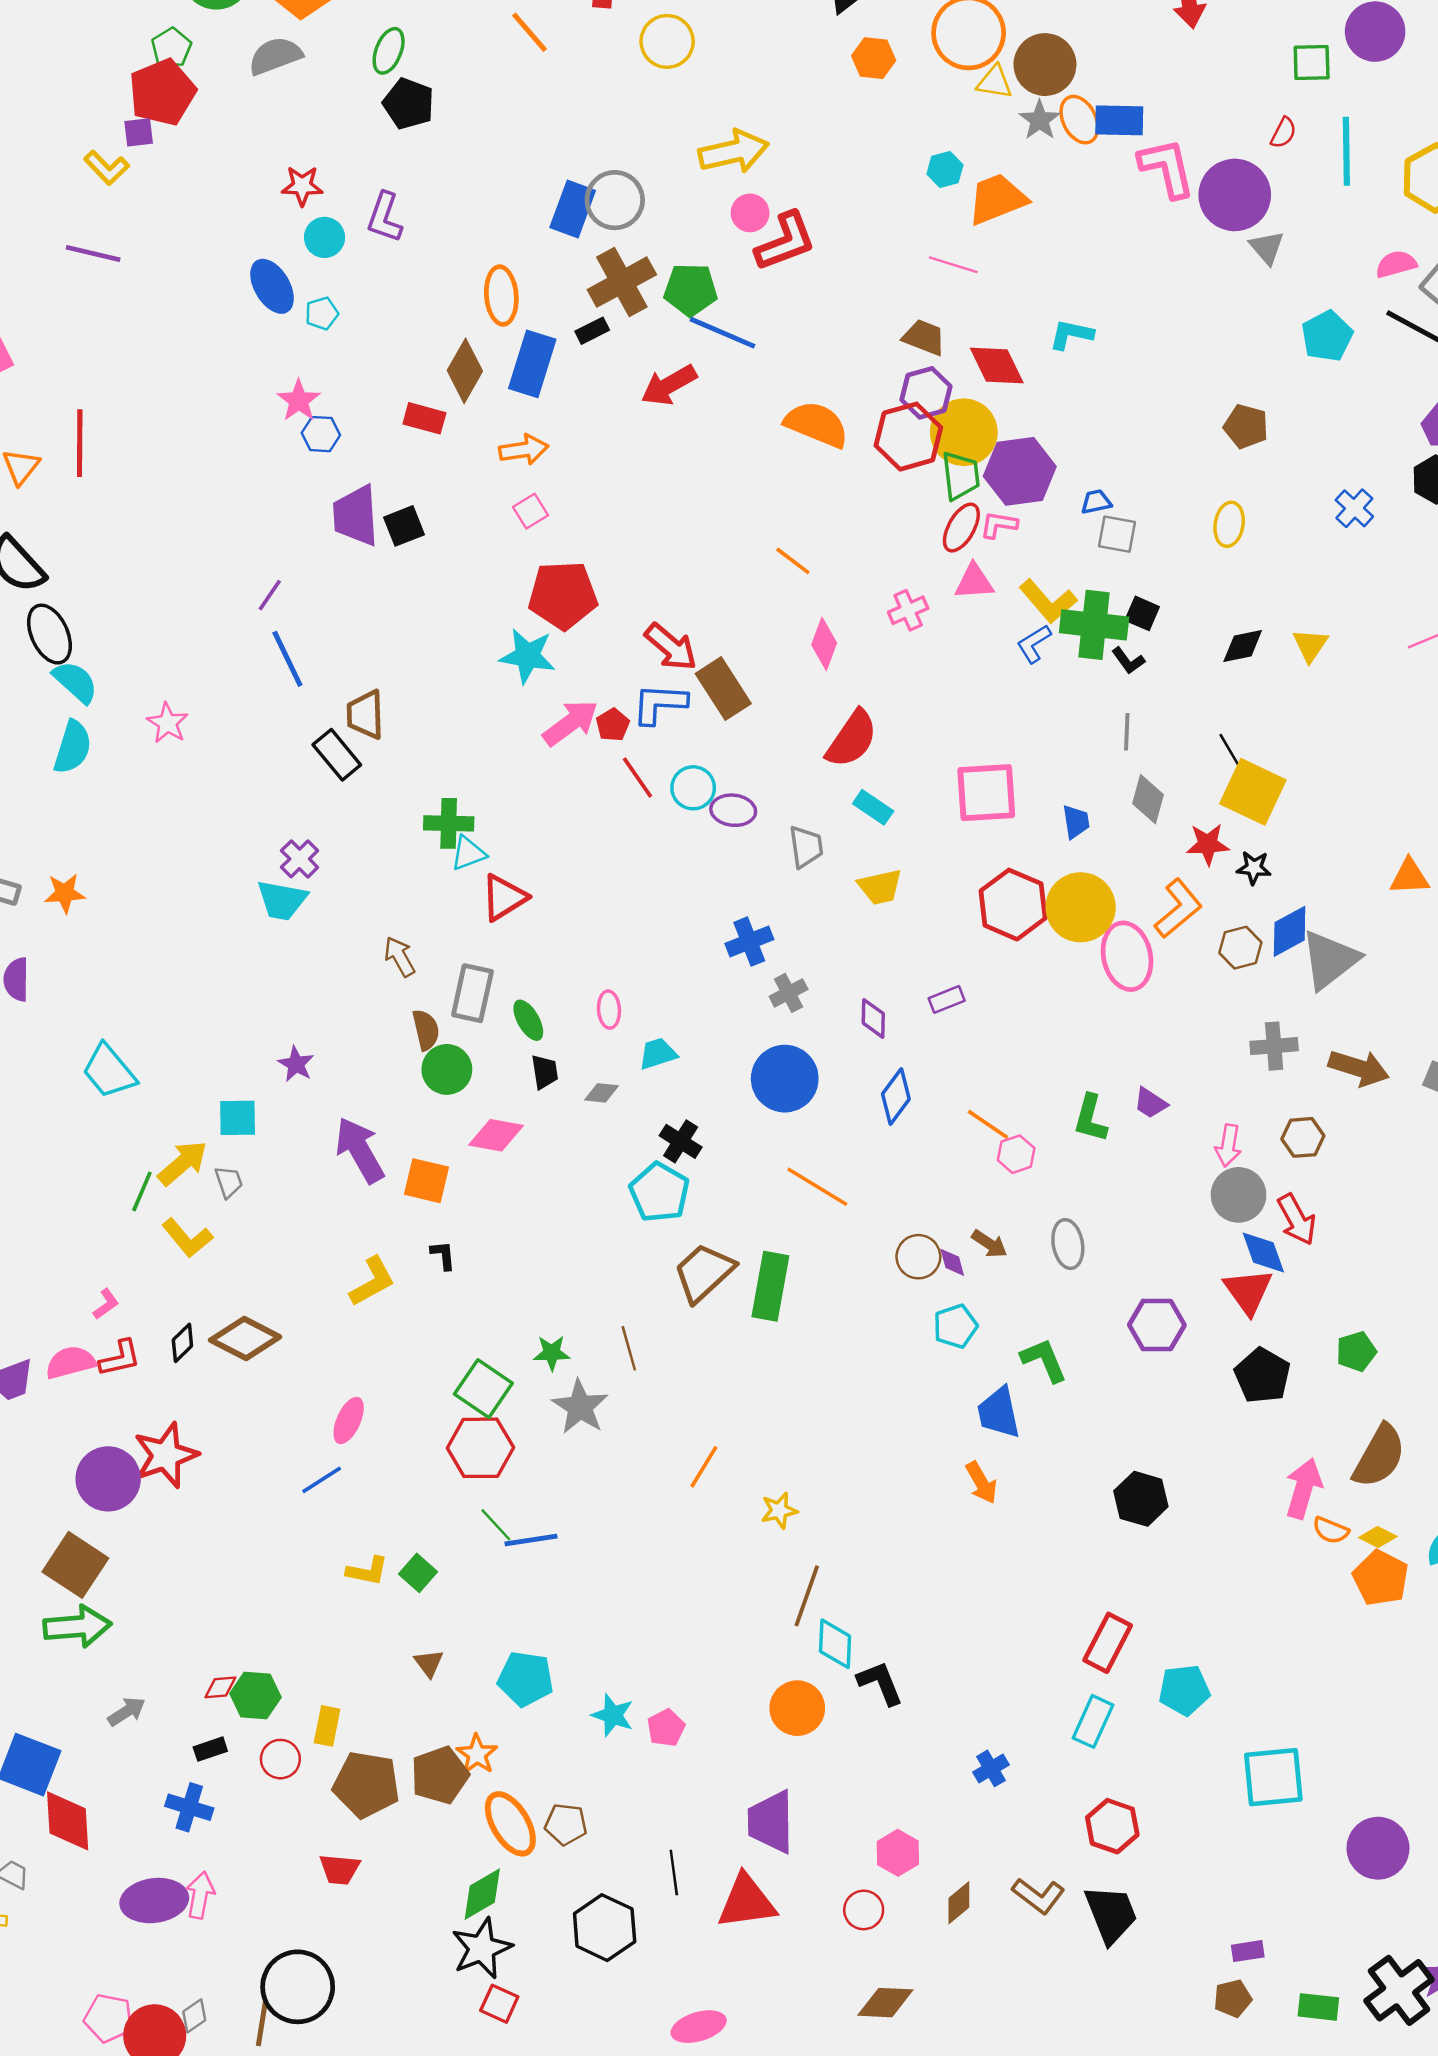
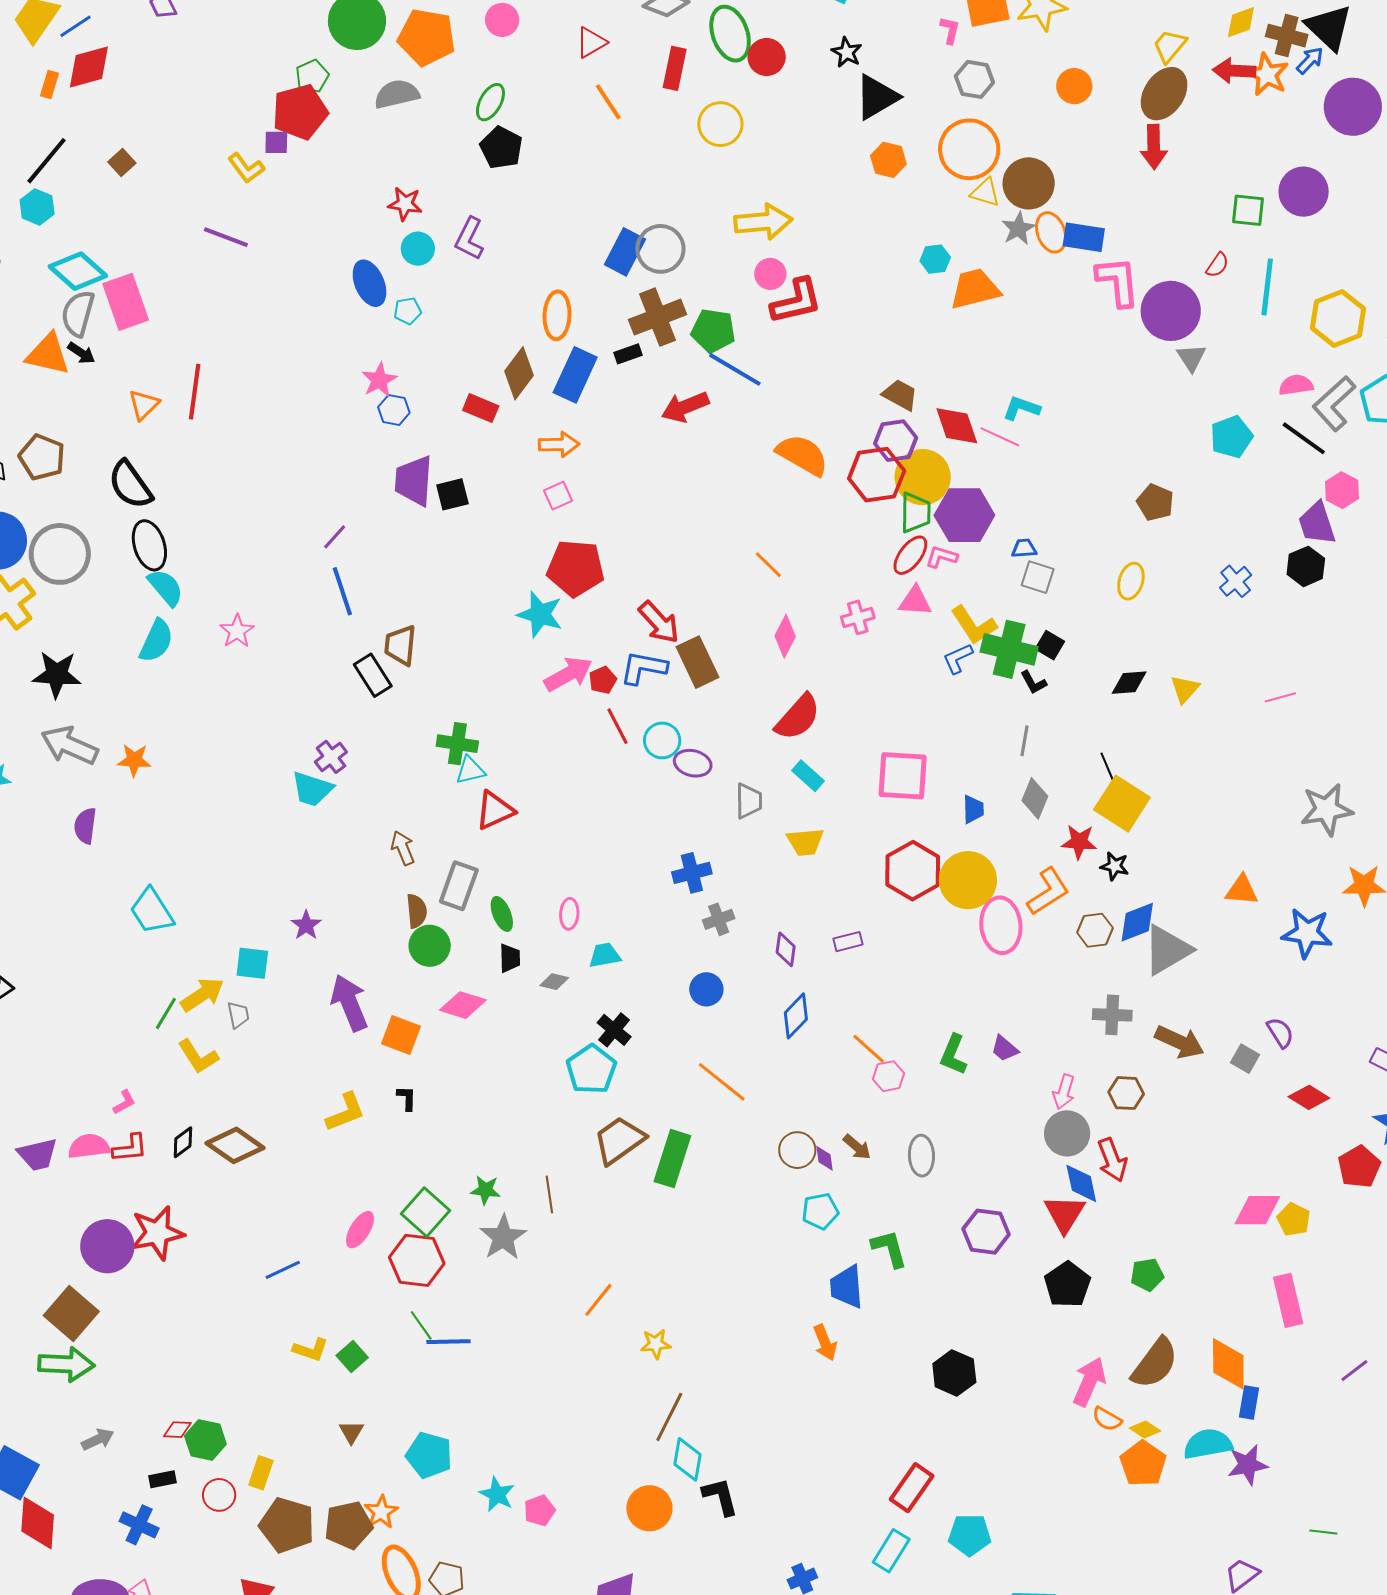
pink line: (953, 265) -> (1000, 437), moved
blue circle: (785, 1079) -> (706, 989), size x0.6
pink ellipse: (349, 1420) -> (360, 1230), moved

